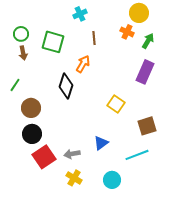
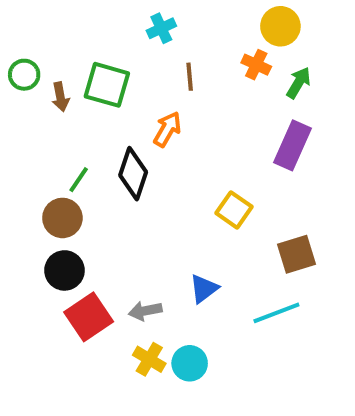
green circle: (21, 34) -> (24, 75), moved
brown arrow: (23, 53) -> (60, 97), moved
green line: (15, 85) -> (79, 180), moved
cyan circle: (112, 180) -> (190, 363), moved

